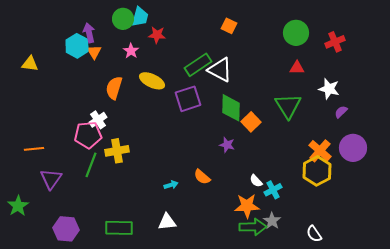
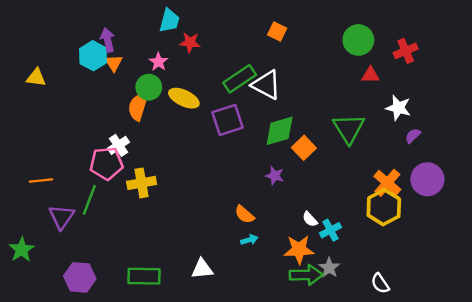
green circle: (123, 19) -> (149, 87), moved
red triangle: (297, 68) -> (370, 75), moved
green diamond: (231, 108) -> (280, 131), turned 72
green line: (91, 165) -> (89, 200), moved
cyan arrow: (171, 185) -> (249, 240), moved

